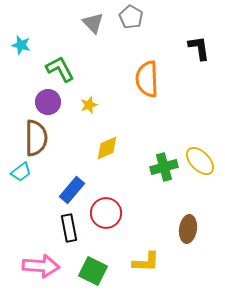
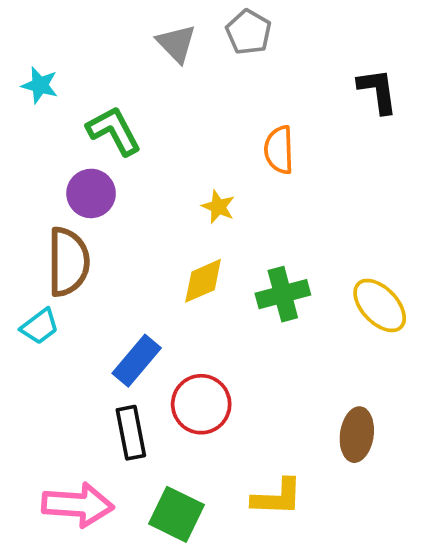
orange semicircle: (147, 79) -> (279, 150), size x0.7
yellow star: (89, 105) -> (218, 207), moved, turned -30
green cross: (164, 167) -> (283, 294), moved

